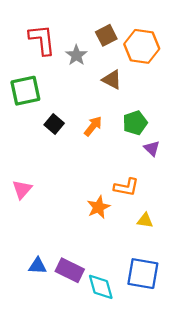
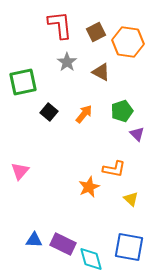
red L-shape: (42, 40) -> (60, 25), moved
gray star: (76, 55) -> (67, 62), moved
yellow triangle: (145, 220) -> (131, 199), turned 35

